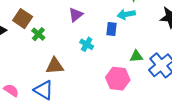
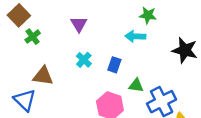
purple triangle: (76, 15) -> (79, 24), turned -35
blue rectangle: (111, 29) -> (114, 65), moved

